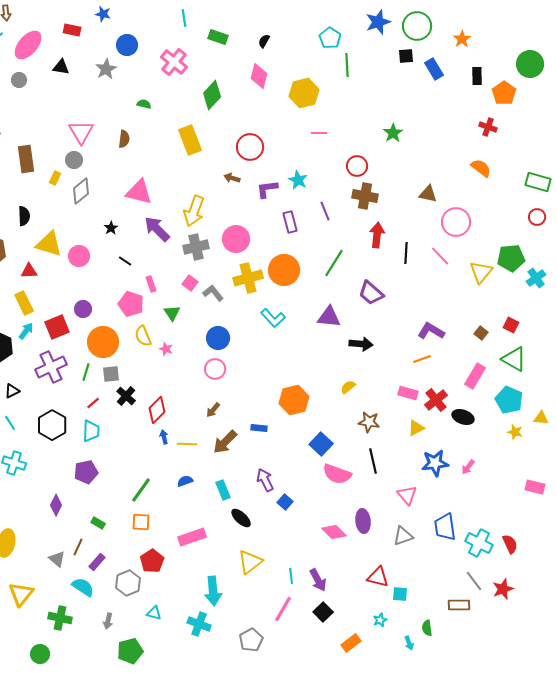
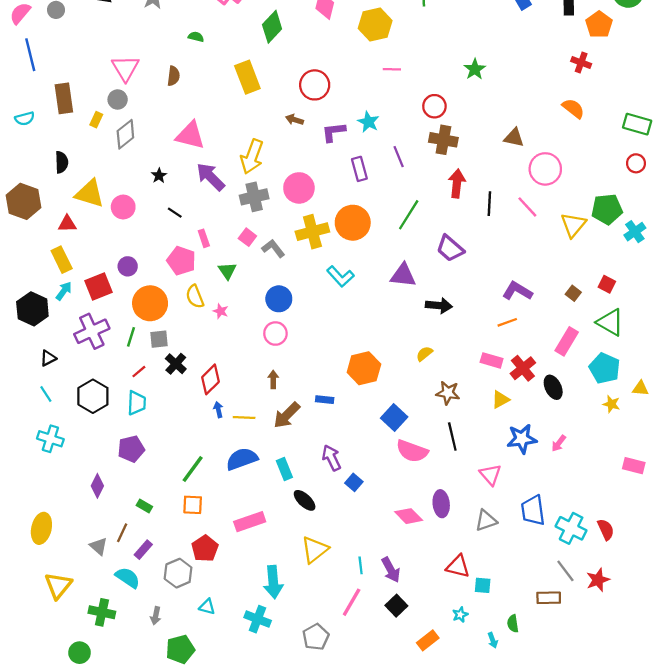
brown arrow: (213, 410) -> (273, 379), turned 140
black ellipse: (463, 417) -> (553, 387), turned 45
blue semicircle: (185, 481) -> (242, 459), size x1.8

